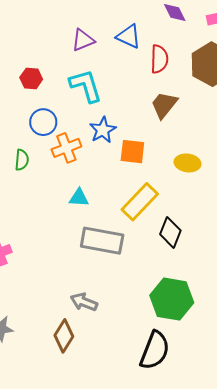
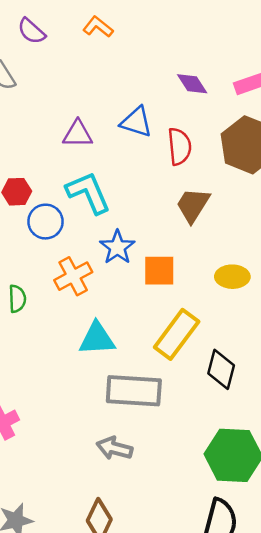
purple triangle: (83, 40) -> (78, 134), turned 30
blue circle: (43, 122) -> (46, 222), moved
cyan triangle: (79, 198) -> (97, 339), size x1.4
gray arrow: (84, 302) -> (115, 448), moved

